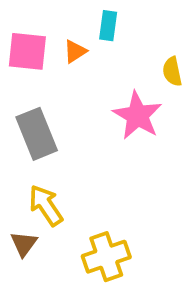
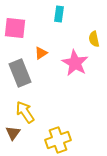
orange triangle: (75, 51) -> (41, 53), moved

